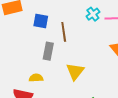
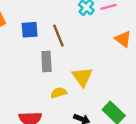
yellow semicircle: (36, 78) -> (59, 93), moved

